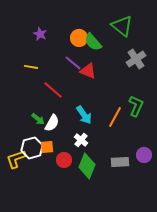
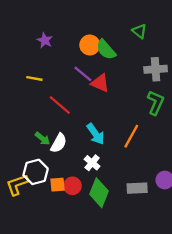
green triangle: (122, 26) -> (139, 31), size x0.6
gray cross: (136, 59) -> (156, 69), turned 30
green L-shape: (136, 106) -> (156, 103), moved
orange square: (47, 147) -> (57, 185), moved

